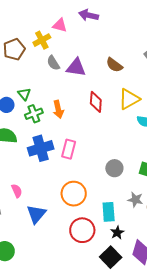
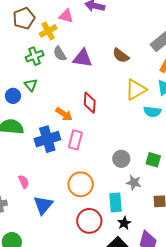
brown pentagon: (14, 49) -> (24, 18), moved
red diamond: (96, 102) -> (90, 103), moved
orange arrow: (58, 109) -> (64, 114), moved, turned -42
green cross: (34, 114) -> (35, 56), moved
gray star: (135, 200) -> (134, 183), moved

